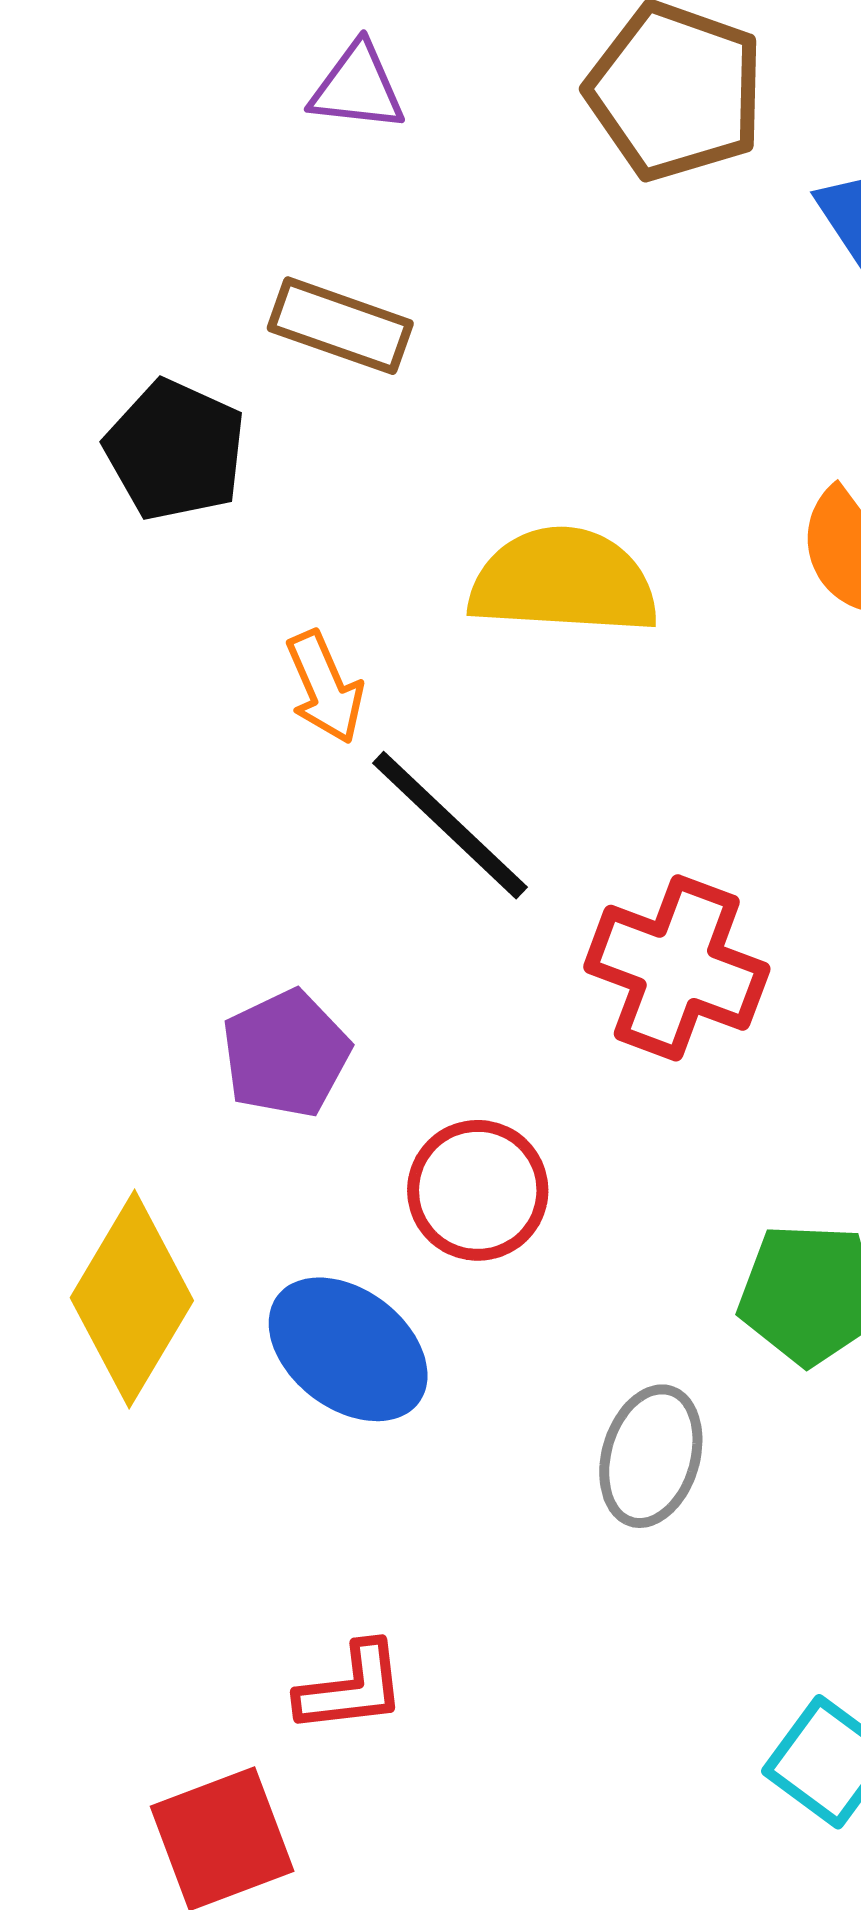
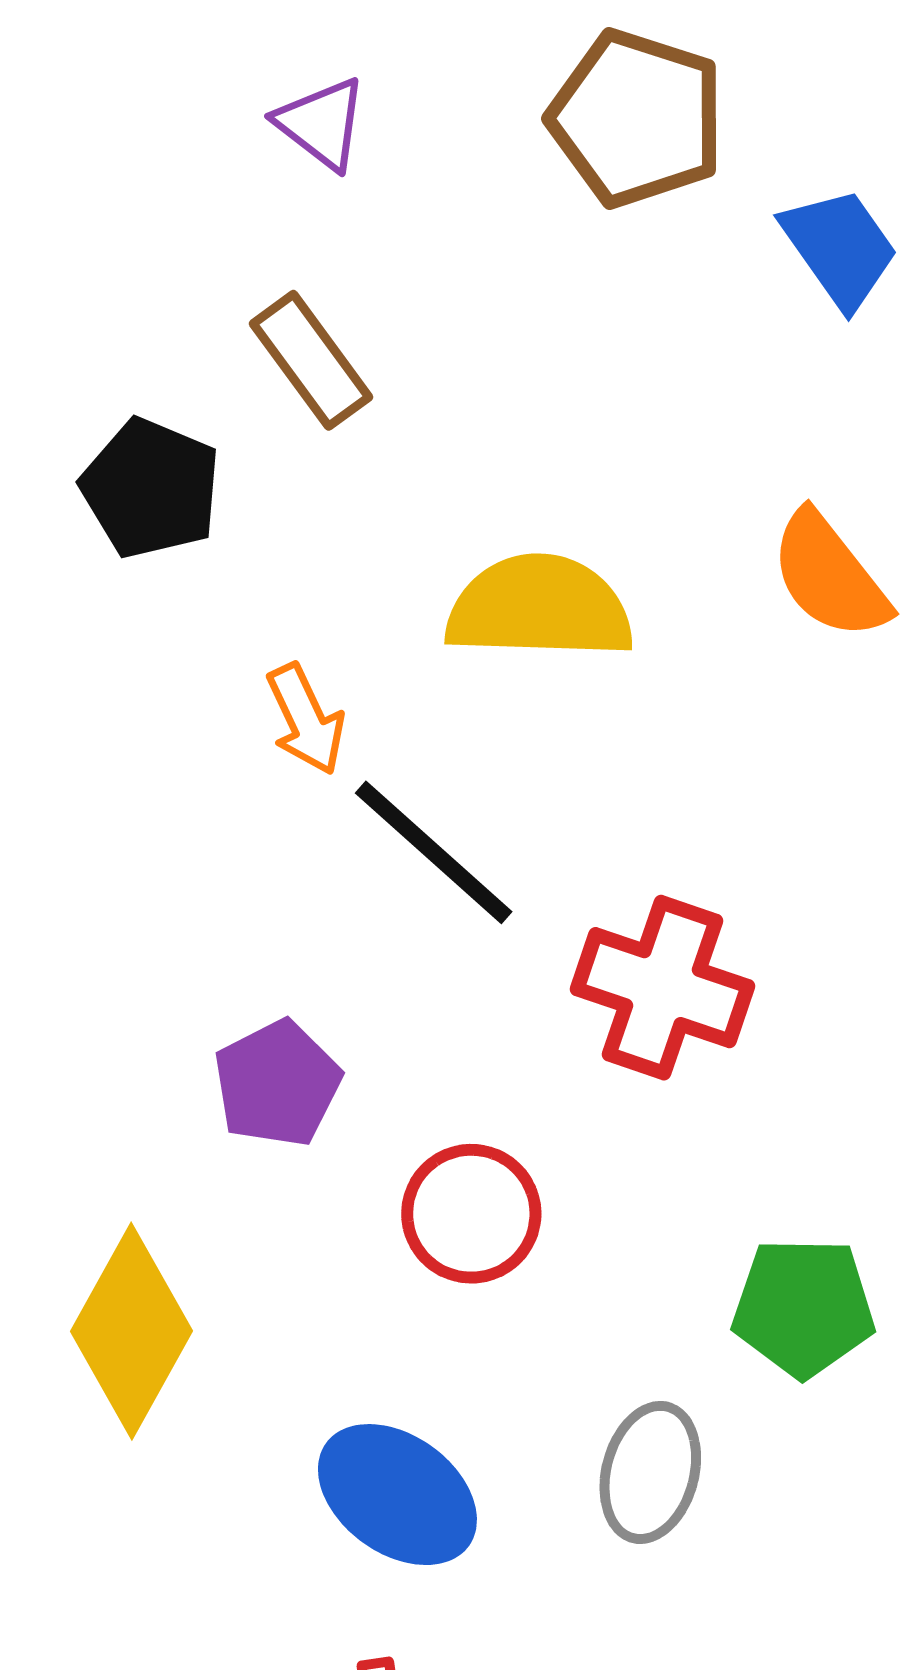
purple triangle: (357, 87) -> (321, 123), turned 33
brown rectangle: (340, 326) -> (311, 360), turned 36
blue ellipse: (348, 1349) -> (397, 1495), moved

